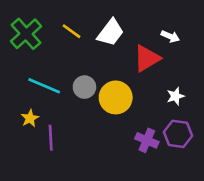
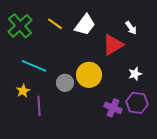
white arrow: (170, 36) -> (131, 28), turned 32
gray circle: (84, 87) -> (65, 83), moved

